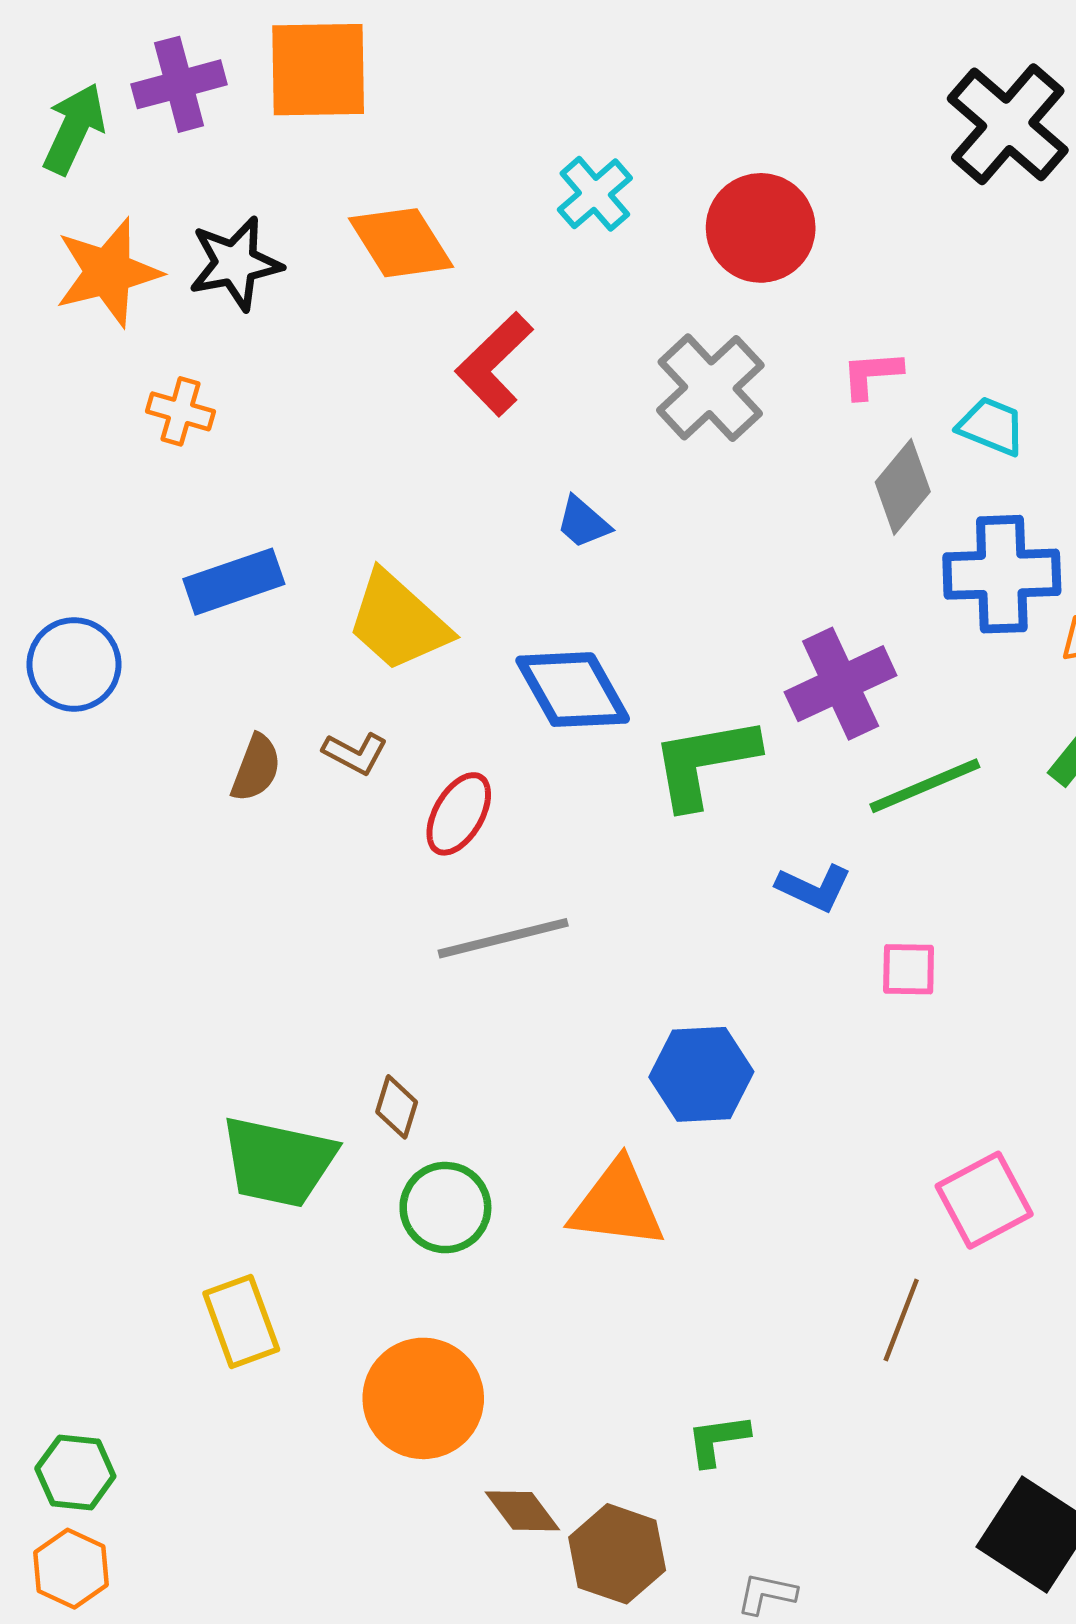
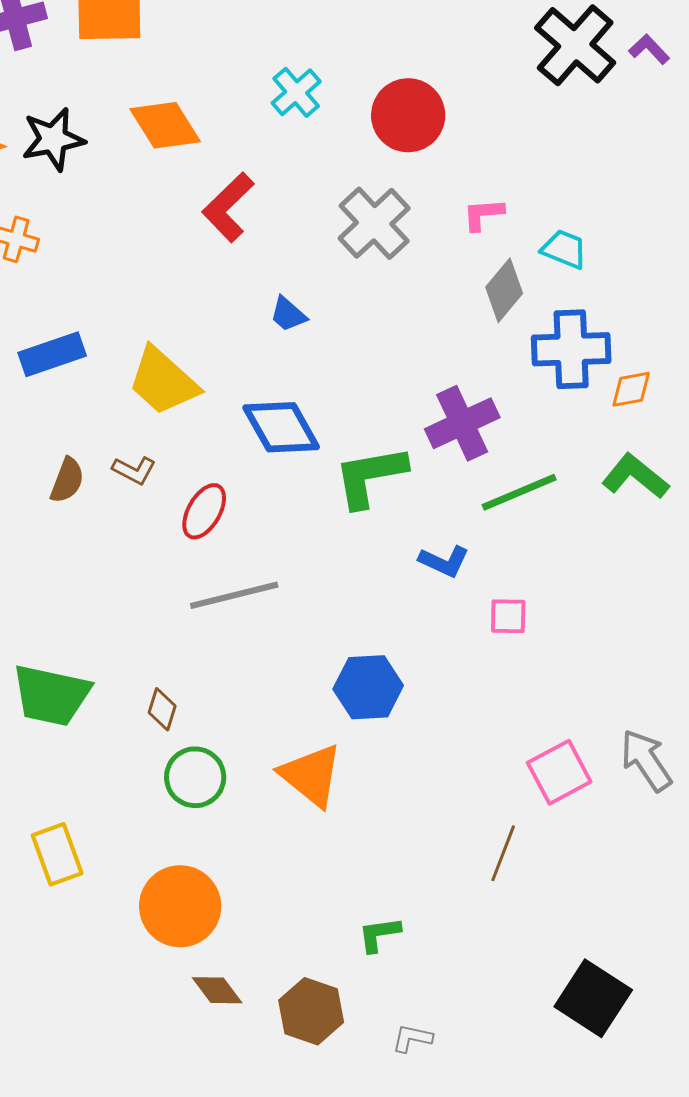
green trapezoid: (278, 1162) -> (51, 695), moved
orange triangle: (617, 1205) -> (311, 775), turned 32
brown diamond: (522, 1511) -> (217, 990), moved

